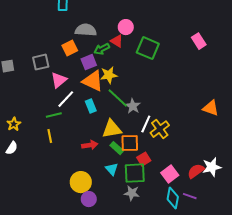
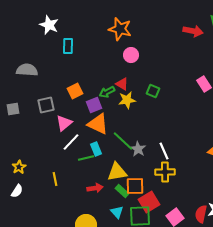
pink circle: (126, 27) -> (131, 55), moved
gray semicircle: (86, 30) -> (27, 70), moved
green square: (148, 48) -> (153, 91), size x0.6
yellow star: (109, 75) -> (127, 100), moved
green line: (54, 115) -> (86, 158), moved
white line: (146, 124) -> (164, 151), moved, turned -48
yellow cross: (160, 129) -> (165, 172), turned 36
red square: (144, 159) -> (149, 202), size x1.5
red semicircle: (196, 171) -> (201, 214), turned -42

